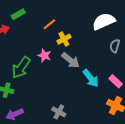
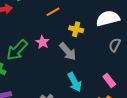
yellow cross: (64, 39) -> (76, 29), moved, turned 32
cyan arrow: (91, 78) -> (75, 82), moved

